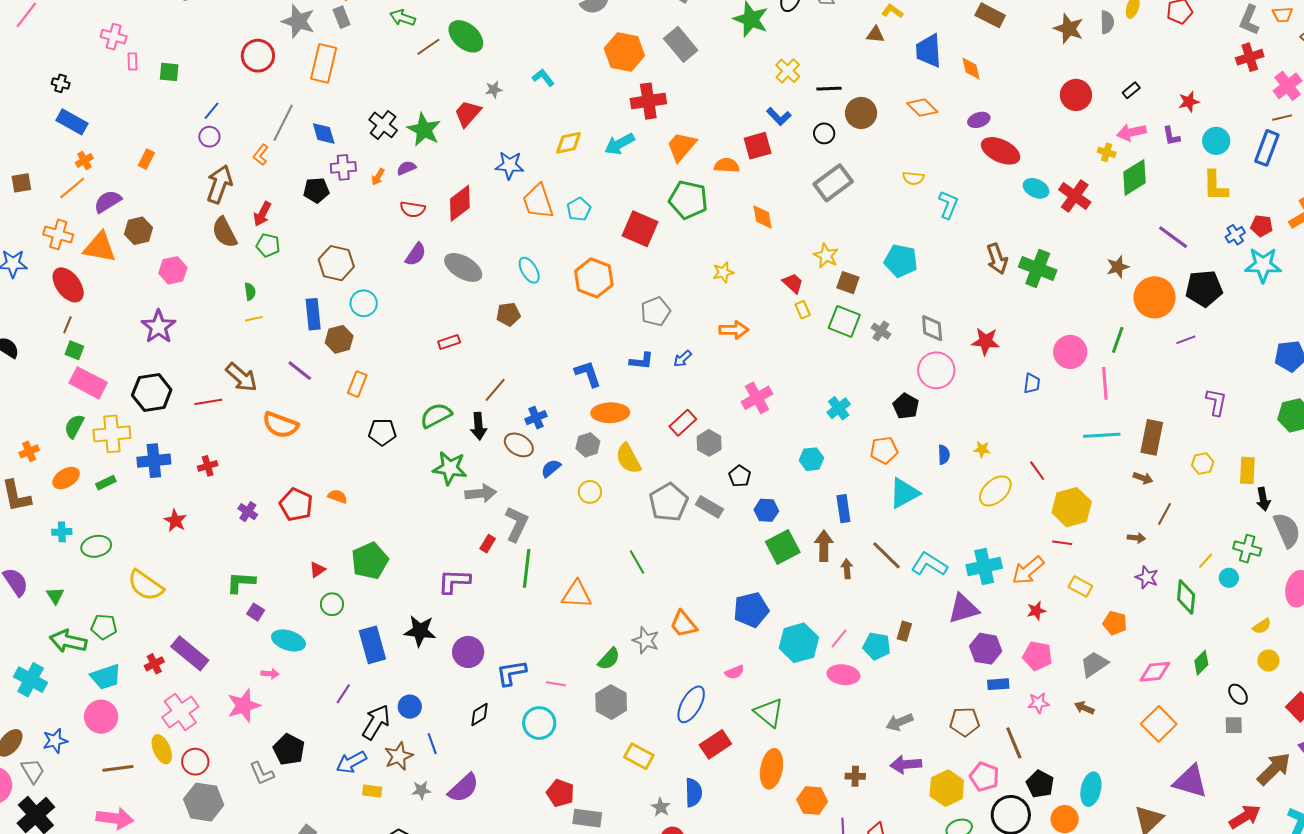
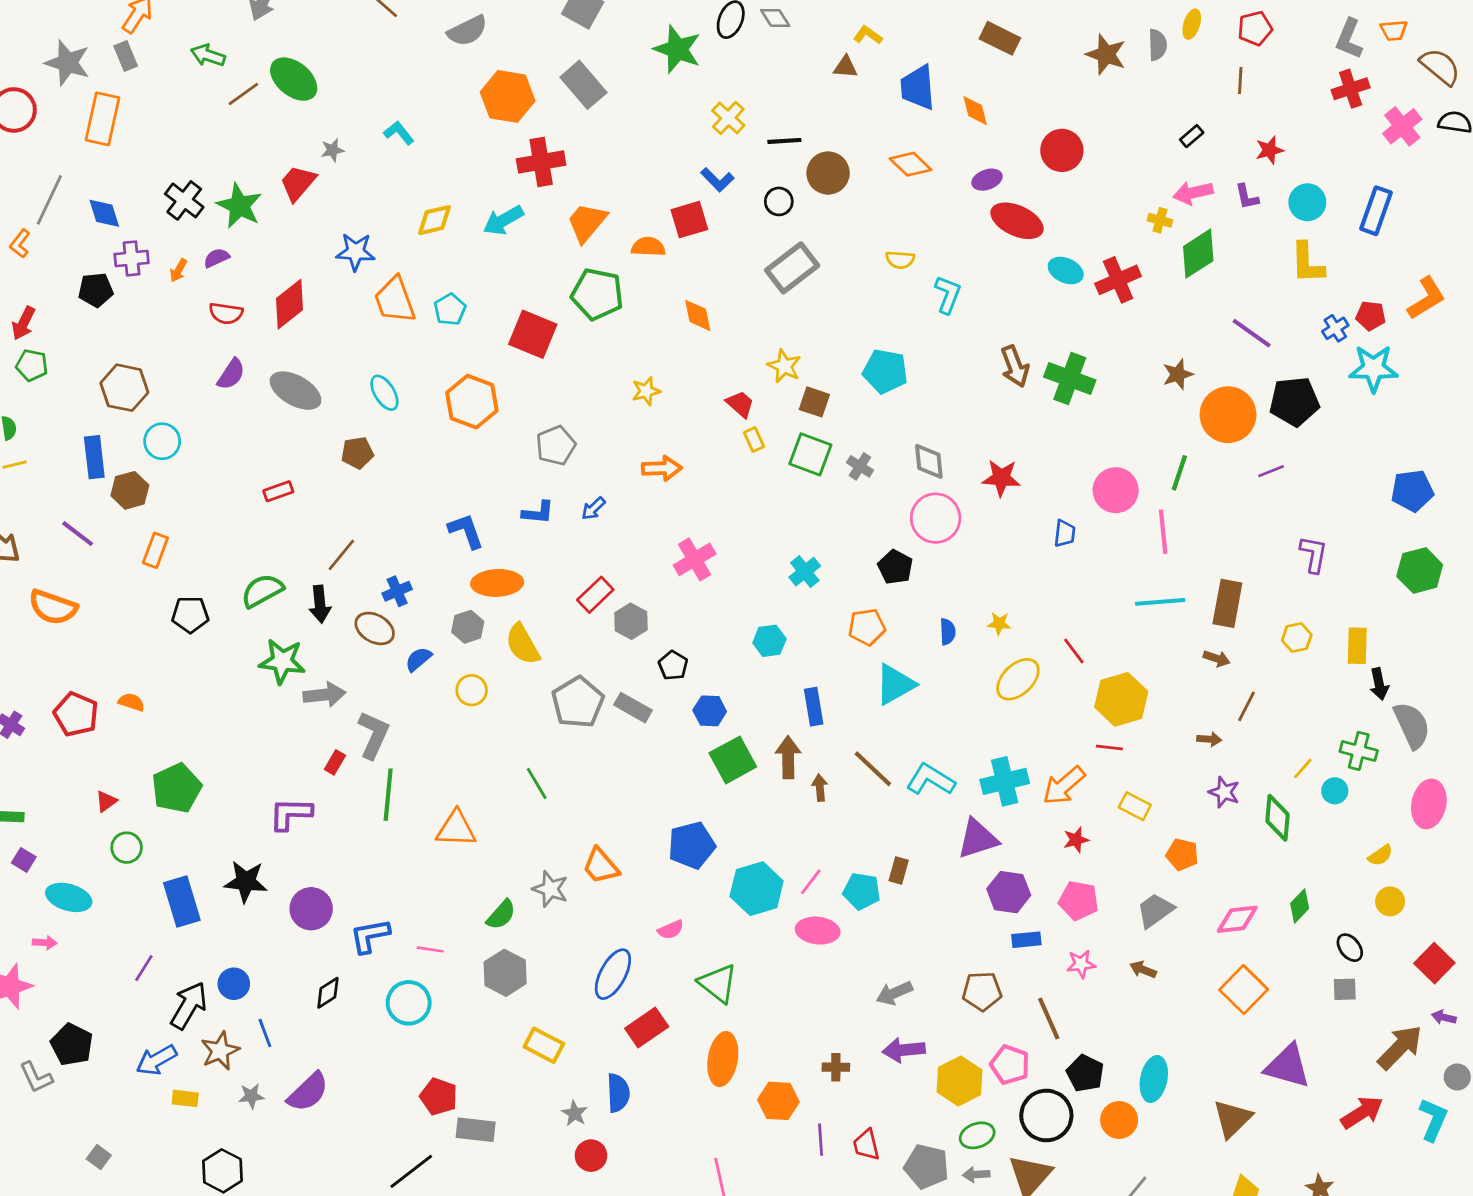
red circle: (1076, 95) -> (1062, 150), moved
brown line: (1282, 118) -> (1240, 81), moved, turned -72
red cross: (1075, 196) -> (1118, 280), turned 32

